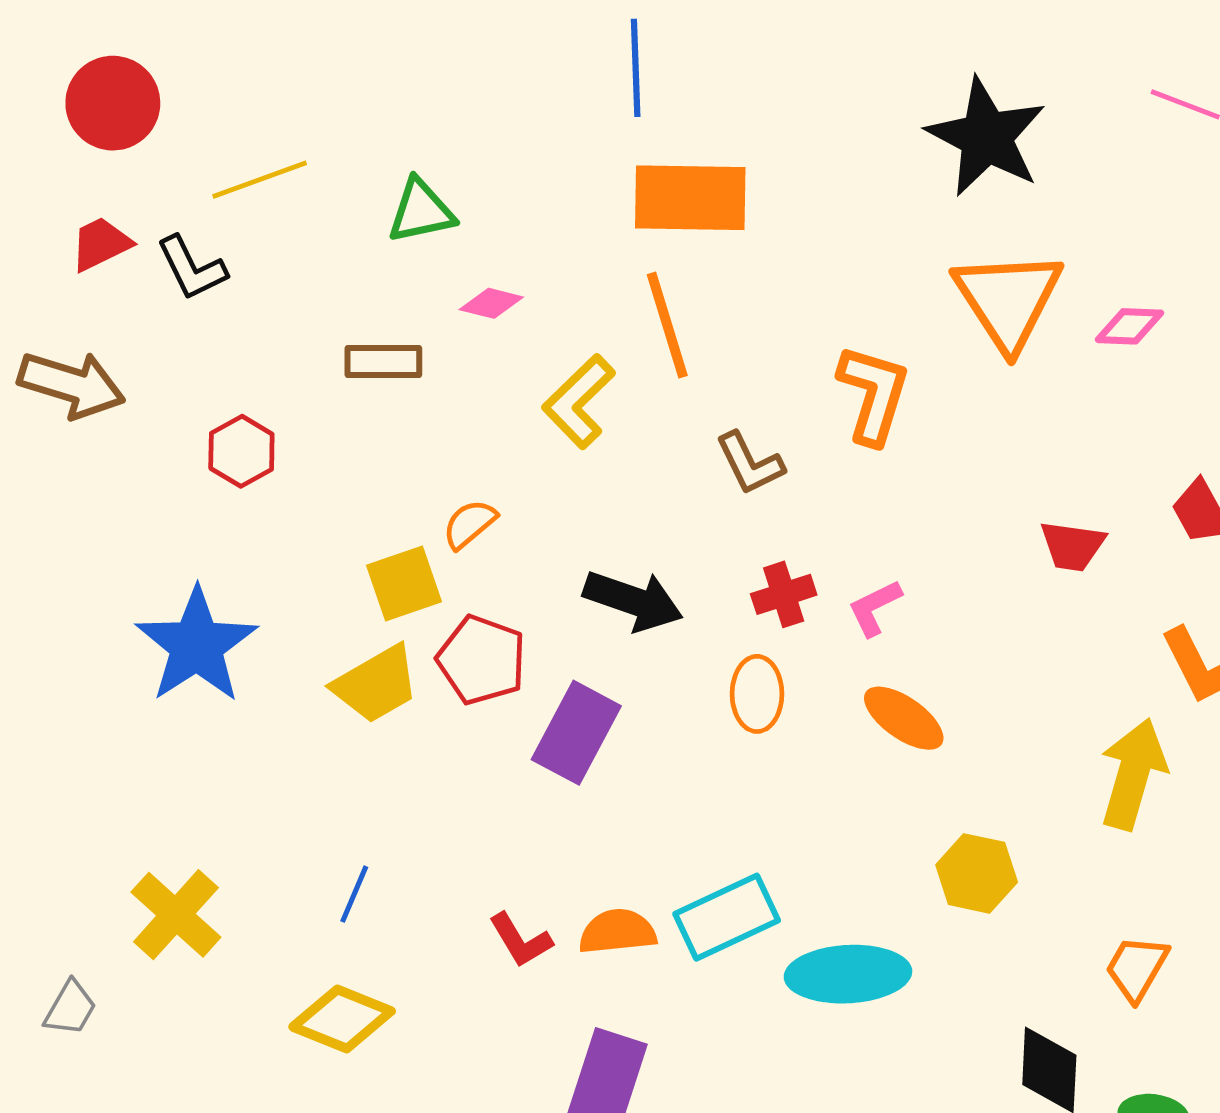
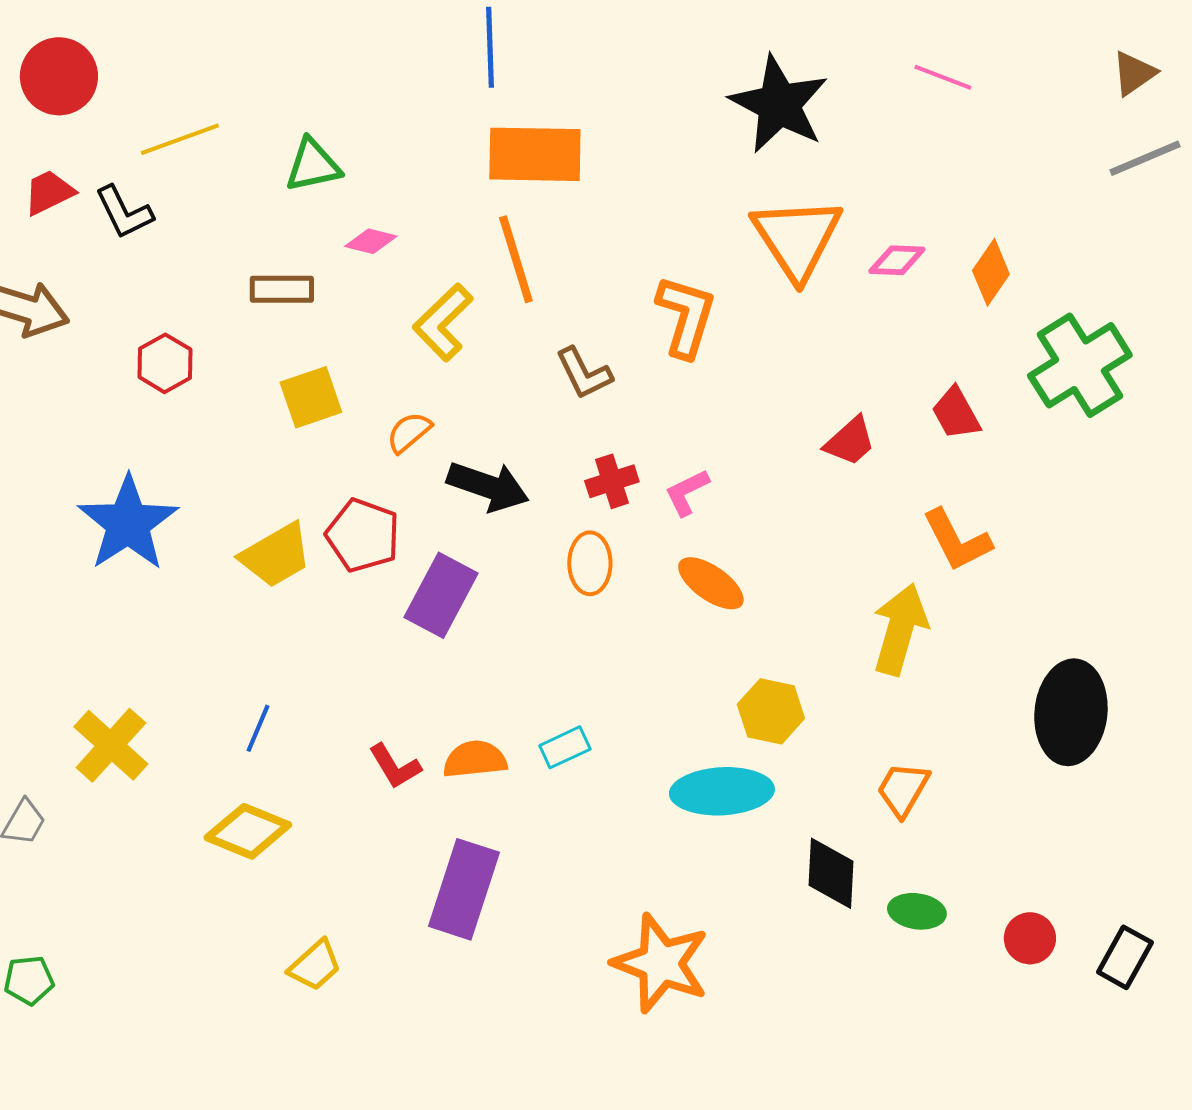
orange semicircle: (469, 524) -> (409, 432), moved
red trapezoid: (1072, 546) -> (850, 441), turned -50
yellow square: (404, 584) -> (311, 397), moved
cyan rectangle: (727, 917) -> (565, 747), size x0.6
cyan ellipse: (848, 974) -> (722, 791), moved

